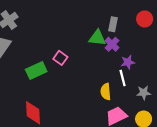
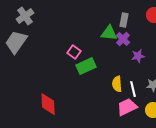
green rectangle: (36, 71) -> (86, 66), moved
white line: (123, 78) -> (133, 89), moved

